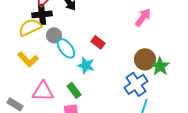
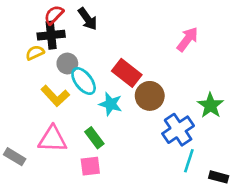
yellow semicircle: (30, 27) -> (35, 53), size x0.6
red rectangle: (98, 42) -> (127, 73), size x1.5
yellow L-shape: (28, 59) -> (55, 96), moved
brown circle: (145, 59) -> (150, 96), moved

